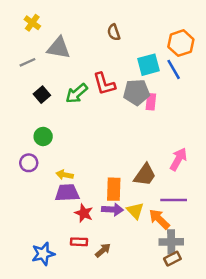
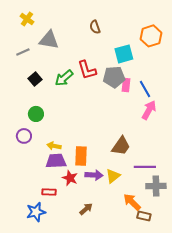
blue line: (174, 69) -> (145, 89), moved
pink arrow: (178, 159) -> (149, 110), moved
orange rectangle: (114, 189) -> (81, 156), moved
yellow triangle: (135, 211) -> (113, 176), turned 35
orange arrow: (159, 219) -> (132, 202), moved
red rectangle: (79, 242) -> (49, 192), moved
gray cross: (171, 242) -> (156, 186), moved
brown rectangle: (172, 259) -> (144, 216), turned 40

